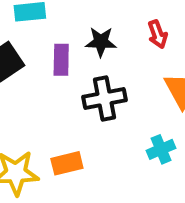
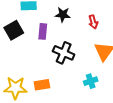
black star: (101, 42) -> (63, 15), moved
black cross: (104, 98) -> (64, 53), turned 30

